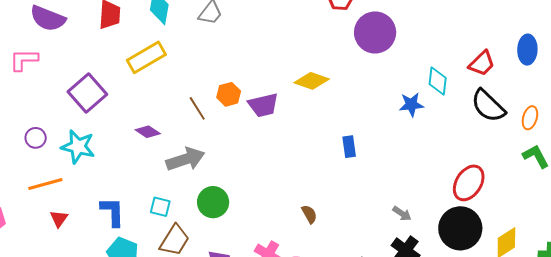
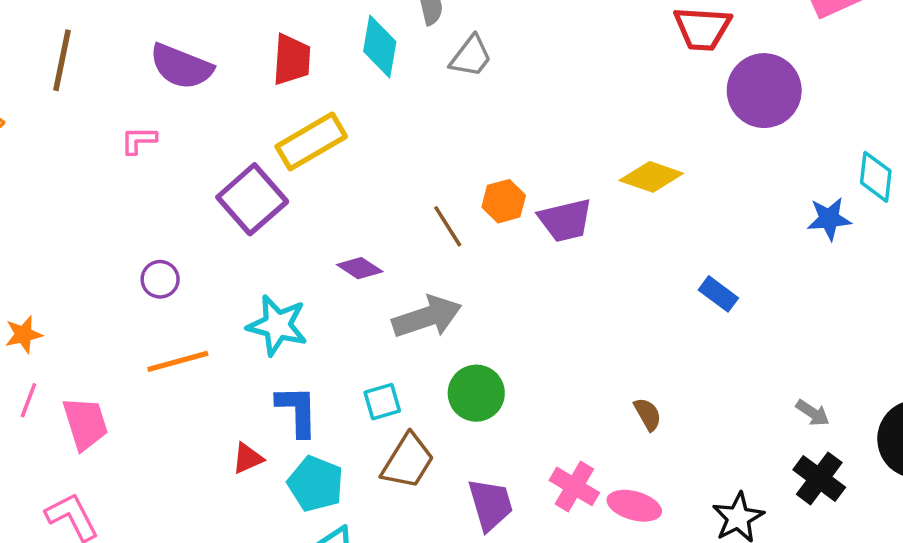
yellow rectangle: (146, 57) -> (311, 141), moved
pink L-shape: (24, 60) -> (139, 140), size x0.7
cyan star: (78, 147) -> (277, 325), moved
blue rectangle: (349, 147) -> (718, 294), turned -45
cyan square: (160, 207) -> (382, 402), turned -30
red triangle: (59, 219) -> (248, 458), moved, turned 30

